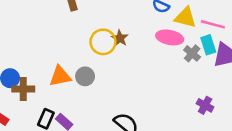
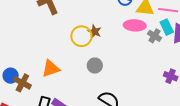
gray circle: (85, 76) -> (95, 66), moved
brown cross: (23, 89) -> (22, 83), turned 36

